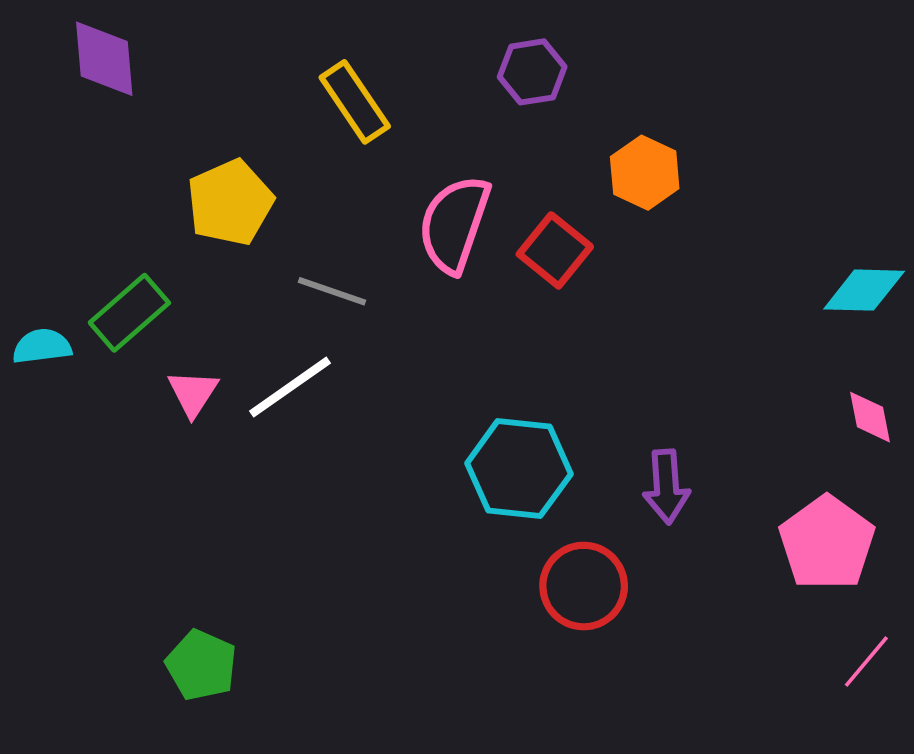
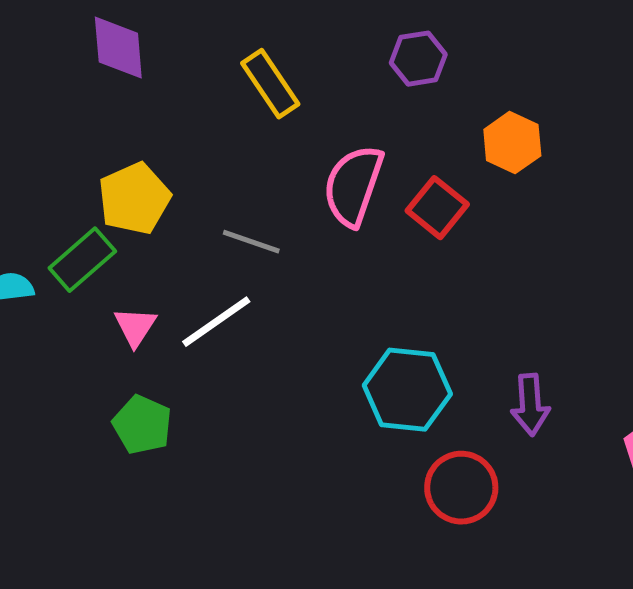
purple diamond: (104, 59) -> (118, 48), moved
yellow pentagon: (230, 203) -> (134, 199), moved
green pentagon: (201, 665) -> (142, 425), moved

